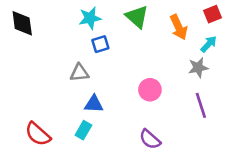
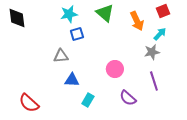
cyan rectangle: (83, 130) -> (88, 100), moved
purple semicircle: (150, 139) -> (128, 98), moved

